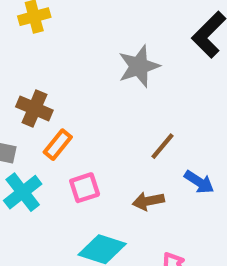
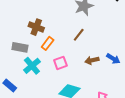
brown line: (163, 146) -> (79, 35), moved
brown arrow: (148, 201) -> (92, 60), moved

